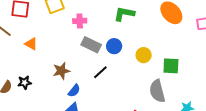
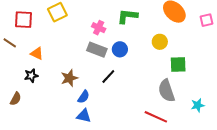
pink cross: (80, 21) -> (99, 28), moved, turned 32
yellow circle: (144, 55) -> (160, 42), moved
black star: (25, 82) -> (31, 76), moved

